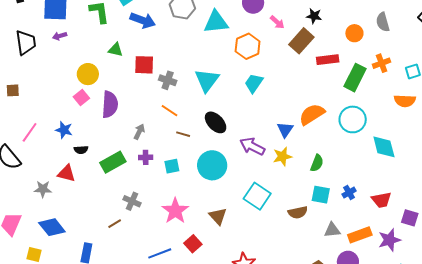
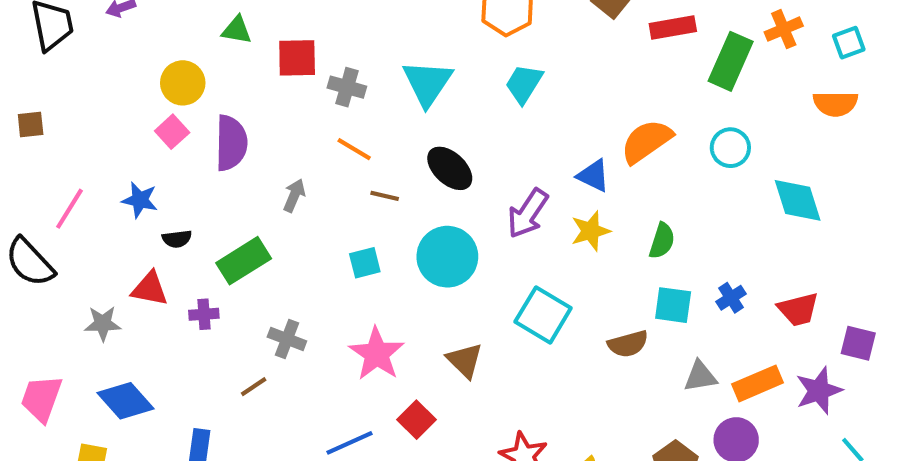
cyan circle: (353, 119) -> (730, 148), size x0.7
blue triangle: (285, 130) -> (593, 176), turned -36
purple arrow: (252, 146) -> (528, 213), turned -80
purple cross: (146, 157) -> (204, 314), moved

